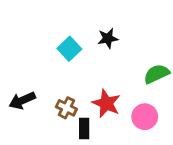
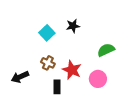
black arrow: (22, 100) -> (20, 77), moved
brown cross: (66, 108) -> (48, 63), moved

